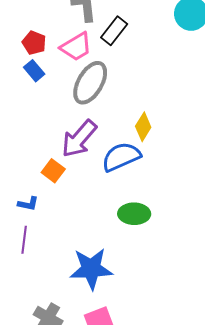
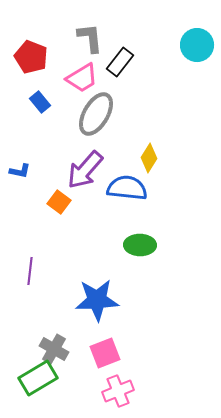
red pentagon: (34, 43) -> (31, 57), moved, size x1.4
blue semicircle: (121, 157) -> (127, 188), turned 30
blue L-shape: (28, 204) -> (20, 171), moved

